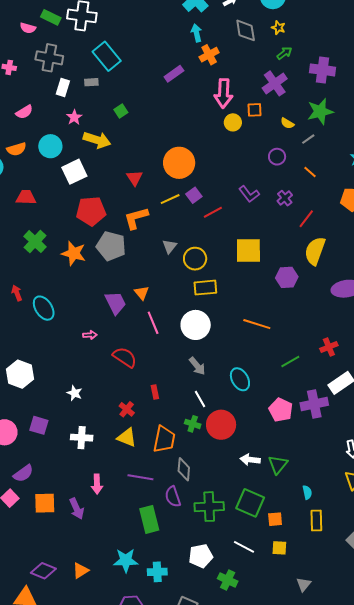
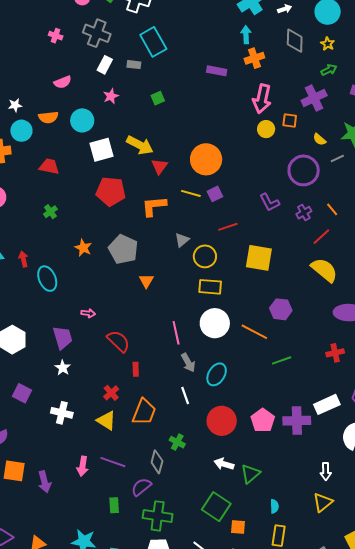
purple rectangle: (174, 74) -> (217, 71), turned 36
yellow arrow: (97, 140) -> (140, 145), moved
purple circle: (277, 157) -> (304, 170), size x1.8
orange line: (310, 172) -> (332, 209), moved
yellow line: (170, 199) -> (191, 193), turned 30
red line: (213, 212) -> (228, 227), moved
green cross: (35, 242) -> (50, 212), size x0.6
gray pentagon: (111, 246) -> (123, 249), moved
yellow semicircle: (315, 251) -> (324, 270), turned 100
orange star: (74, 253) -> (83, 248), moved, size x0.7
purple hexagon: (287, 277) -> (281, 309), moved
purple trapezoid: (116, 303) -> (63, 338), moved
pink line: (153, 323) -> (176, 333), moved
white circle: (196, 325) -> (215, 323), moved
red cross: (329, 347) -> (335, 353), moved
green line: (290, 361) -> (282, 360), moved
cyan ellipse: (240, 379) -> (217, 374), moved, turned 50
red rectangle: (155, 392) -> (136, 369), moved
green cross: (193, 424) -> (177, 442), moved
red circle: (221, 425) -> (222, 421), moved
orange trapezoid: (164, 439) -> (144, 412), moved
pink arrow: (97, 484) -> (83, 466), moved
purple semicircle: (173, 497) -> (141, 487), turned 60
green cross: (209, 507) -> (158, 516), moved
green rectangle: (149, 519) -> (114, 505), size x0.6

